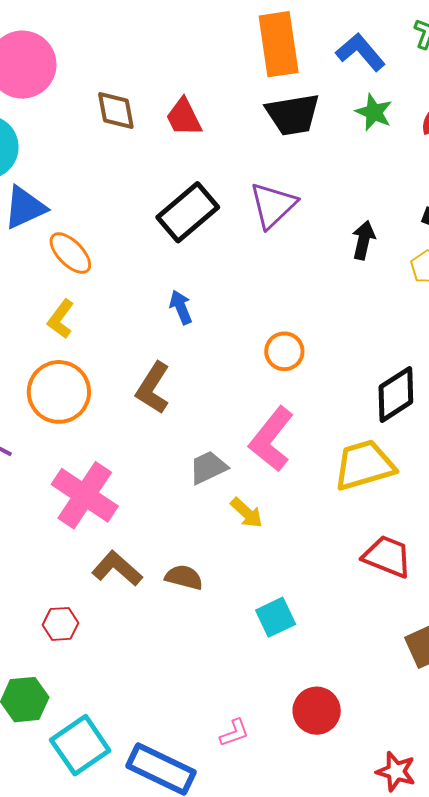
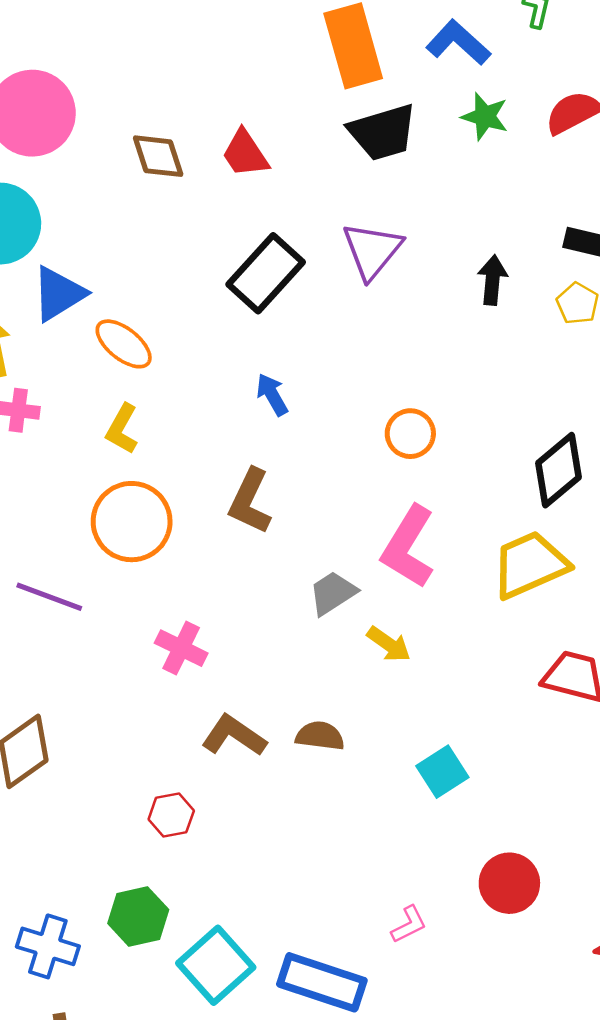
pink cross: (85, 495) -> (181, 648), size x0.6

